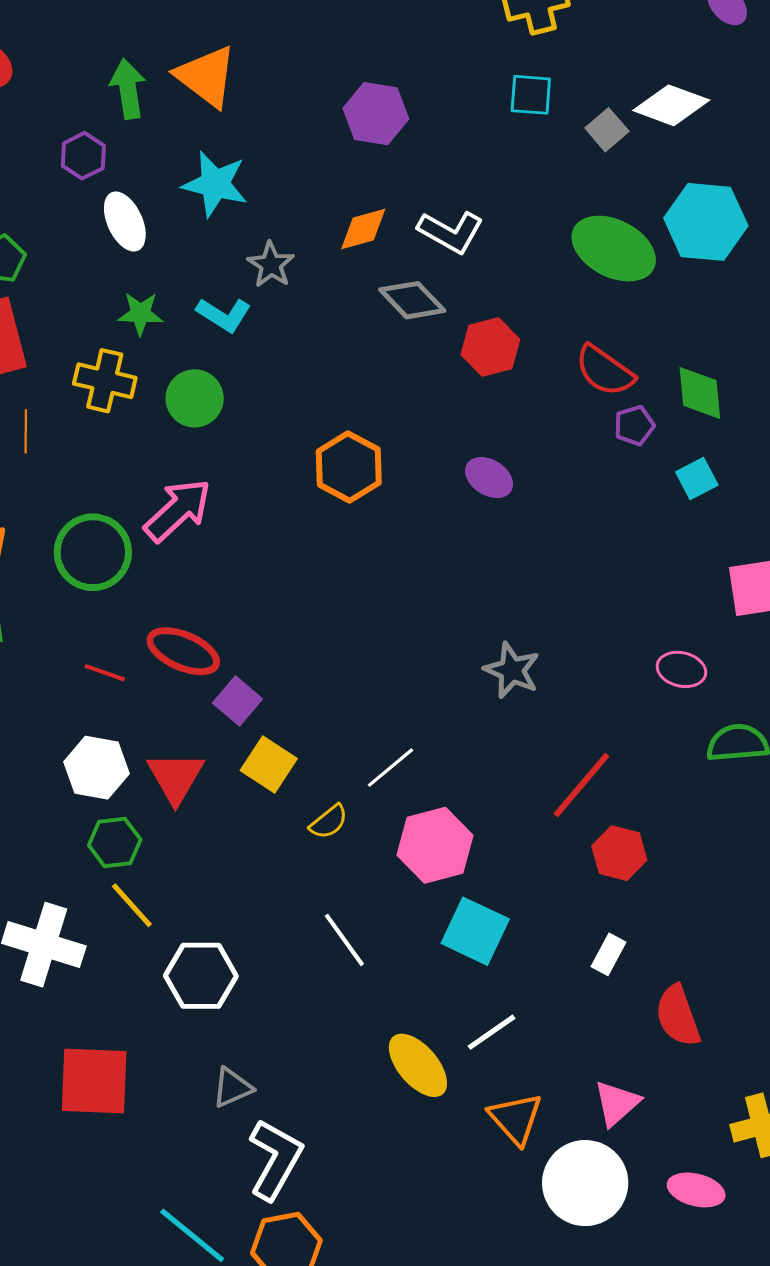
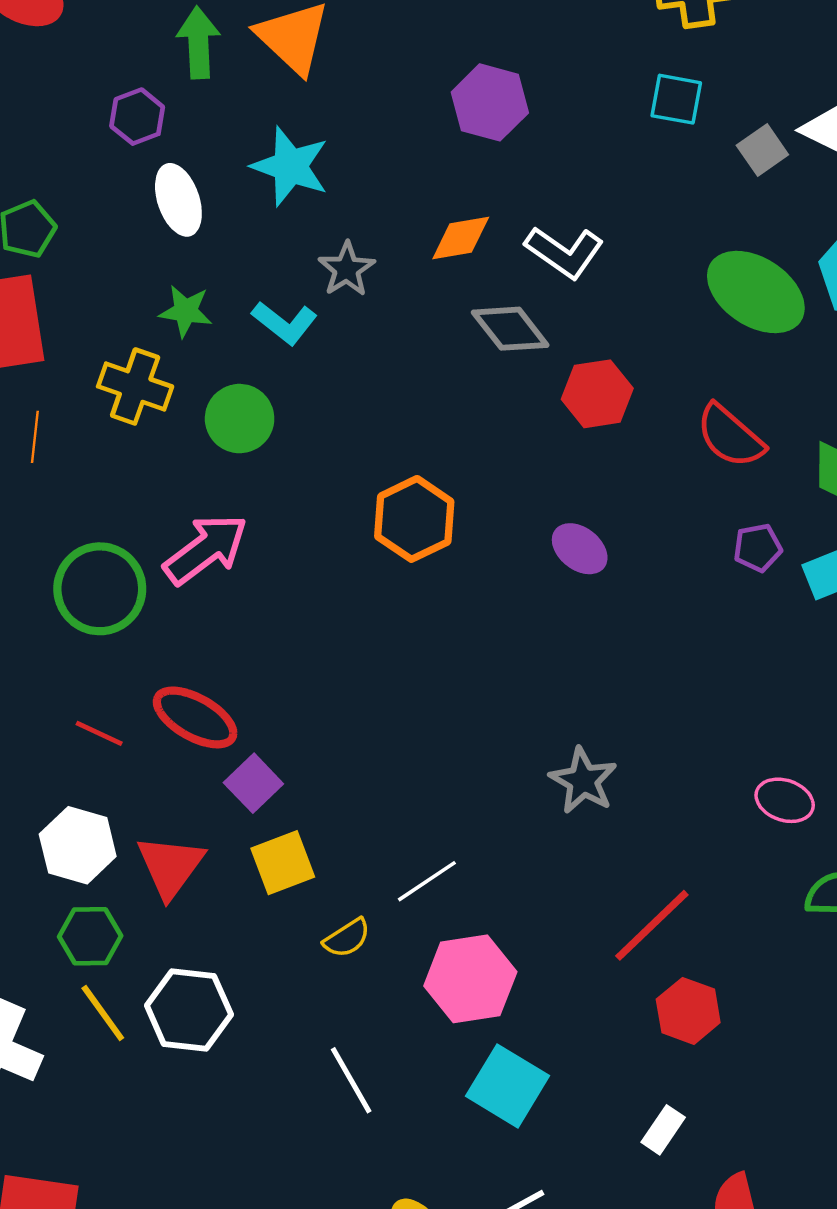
purple pentagon: (634, 425) -> (758, 548), moved
yellow square: (269, 765) -> (283, 863), turned 30
white hexagon: (201, 976) -> (189, 1010), moved

